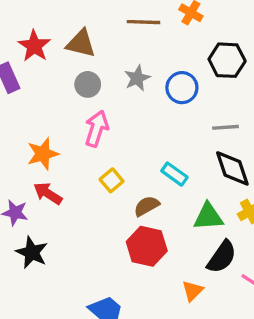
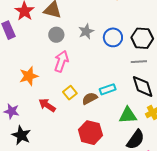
black hexagon: (227, 60) -> (142, 38), moved
cyan rectangle: (174, 174) -> (108, 89), turned -56
red arrow: (48, 193) -> (47, 105), moved
brown semicircle: (147, 206) -> (90, 98), moved

